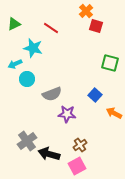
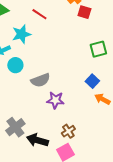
cyan star: (33, 48) -> (21, 34), turned -30
green square: (110, 63) -> (98, 49), turned -30
blue square: (95, 95) -> (92, 81), moved

